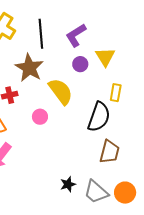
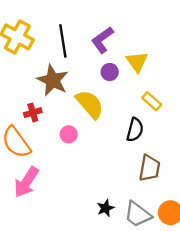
yellow rectangle: (116, 93) -> (152, 101), turned -54
black semicircle: (99, 117) -> (135, 130), size x0.7

